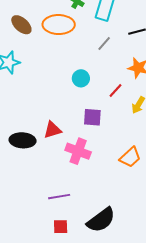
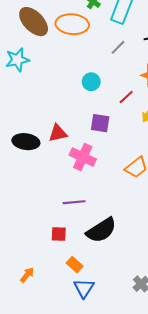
brown ellipse: (21, 25) -> (34, 22), size x1.4
purple line: (59, 197) -> (74, 202), moved

